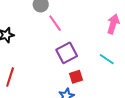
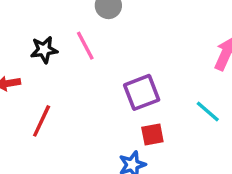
pink line: (55, 23) -> (85, 46), moved

